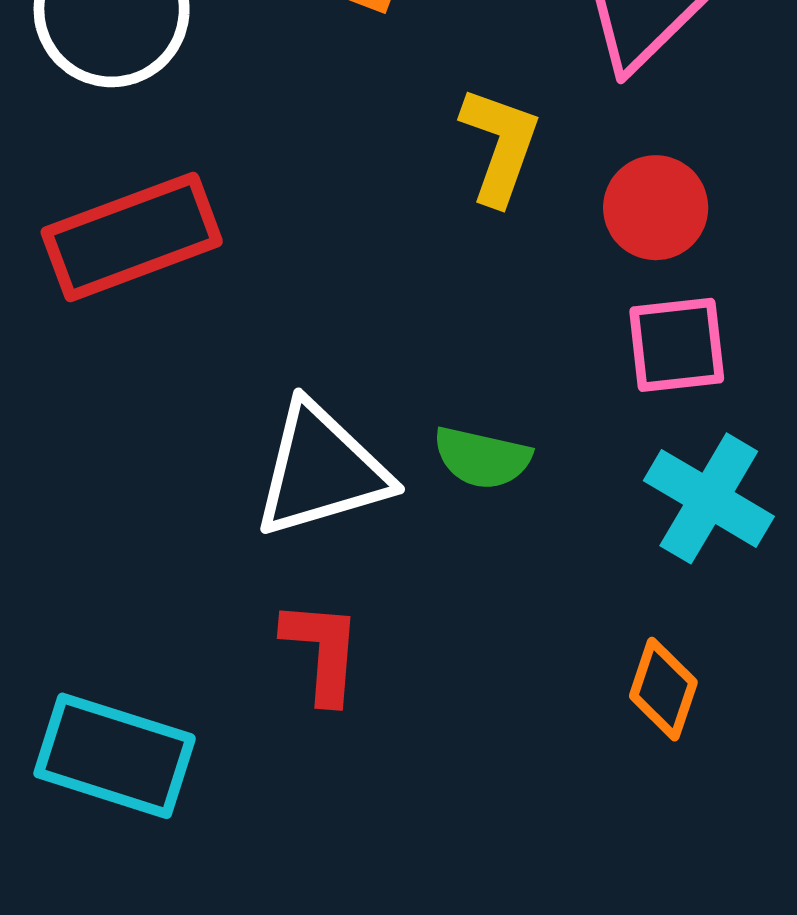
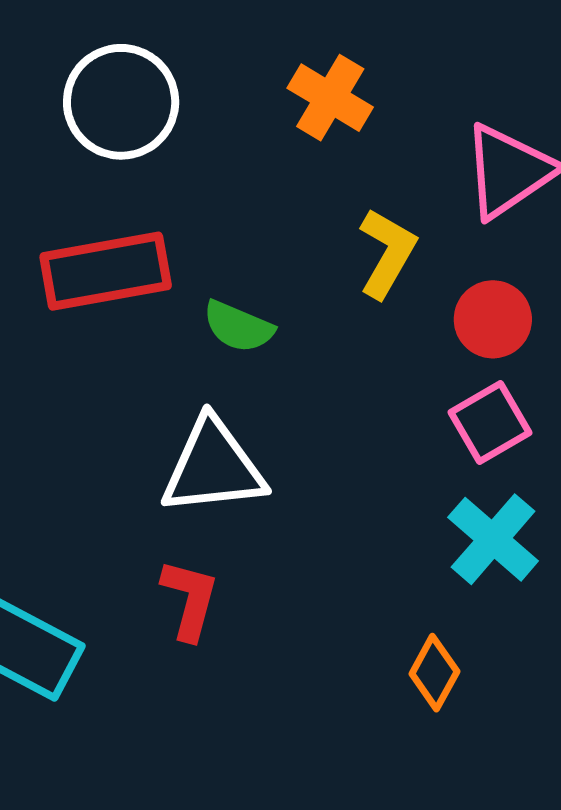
pink square: (677, 345) -> (490, 422), turned -34
green semicircle: (482, 458) -> (238, 327), moved

